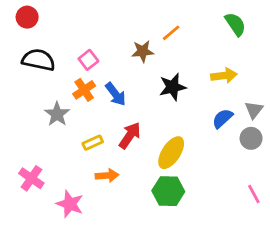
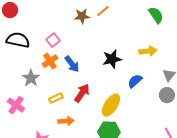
orange line: (171, 33) -> (103, 11), moved
brown star: (143, 51) -> (82, 16), moved
blue semicircle: (223, 118) -> (135, 81), moved
pink cross: (31, 178) -> (16, 105), moved

